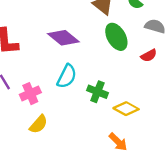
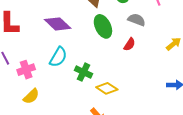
red semicircle: (149, 56) -> (129, 44), turned -32

